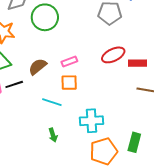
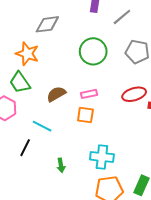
green circle: (45, 17) -> (93, 51), moved
black line: (14, 84) -> (25, 148), moved, turned -54
cyan line: (52, 102) -> (42, 126), moved

